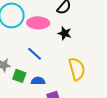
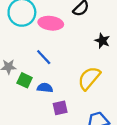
black star: (65, 33) -> (102, 41), moved
yellow semicircle: (77, 69) -> (89, 78), turned -130

